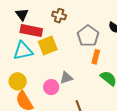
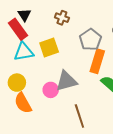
red rectangle: (31, 31) -> (18, 29), moved, turned 40
orange rectangle: (96, 57) -> (97, 61), size x1.6
gray triangle: (66, 78) -> (66, 81), size x1.6

